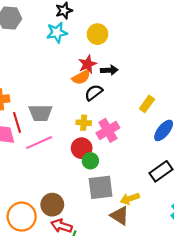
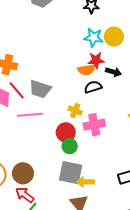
cyan star: (57, 33) -> (94, 38), moved
red line: (17, 122) -> (17, 90), turned -42
yellow arrow: (130, 199) -> (85, 182), moved

